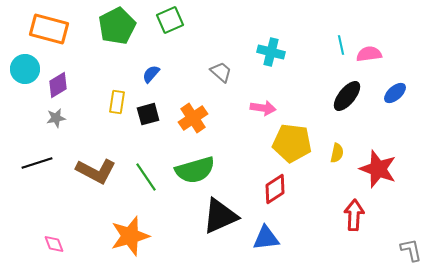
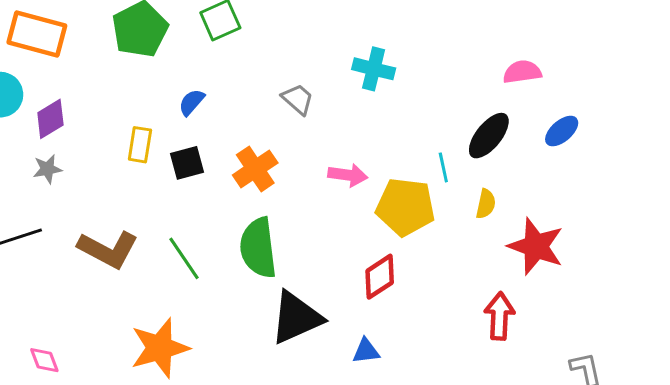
cyan line: (341, 45) -> (443, 167), moved
pink arrow: (263, 108) -> (348, 175), moved
yellow semicircle: (337, 153) -> (486, 204), moved
green semicircle: (195, 170) -> (258, 248), turned 99
blue triangle: (266, 238) -> (366, 351), size x0.7

